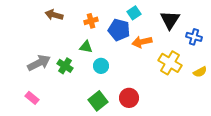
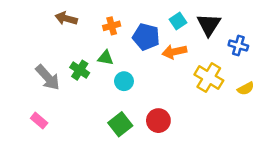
cyan square: (134, 13) -> (178, 21), moved
gray arrow: (39, 63) -> (48, 77), turned 75
green cross: (65, 66) -> (80, 70), moved

